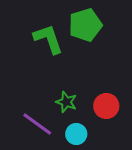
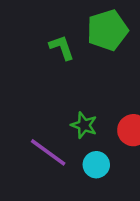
green L-shape: (48, 39) -> (62, 47), size x0.7

